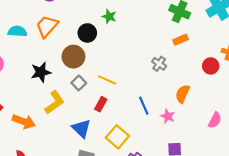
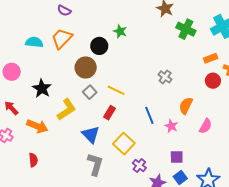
orange rectangle: (181, 40) -> (211, 58), moved
black star: (41, 72) -> (42, 88), moved, turned -30
pink semicircle: (215, 120) -> (206, 126), moved

